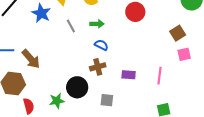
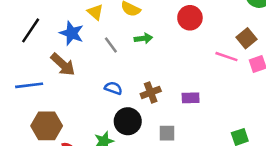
blue semicircle: (101, 45) -> (113, 88), moved
brown arrow: (31, 59) -> (63, 65), moved
pink line: (160, 76) -> (226, 57), moved, turned -72

